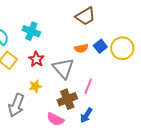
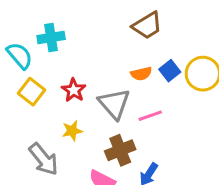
cyan cross: (31, 31) -> (51, 38), moved, turned -30
pink line: (88, 86) -> (150, 116), moved, turned 49
gray arrow: (16, 105) -> (44, 159), turned -60

